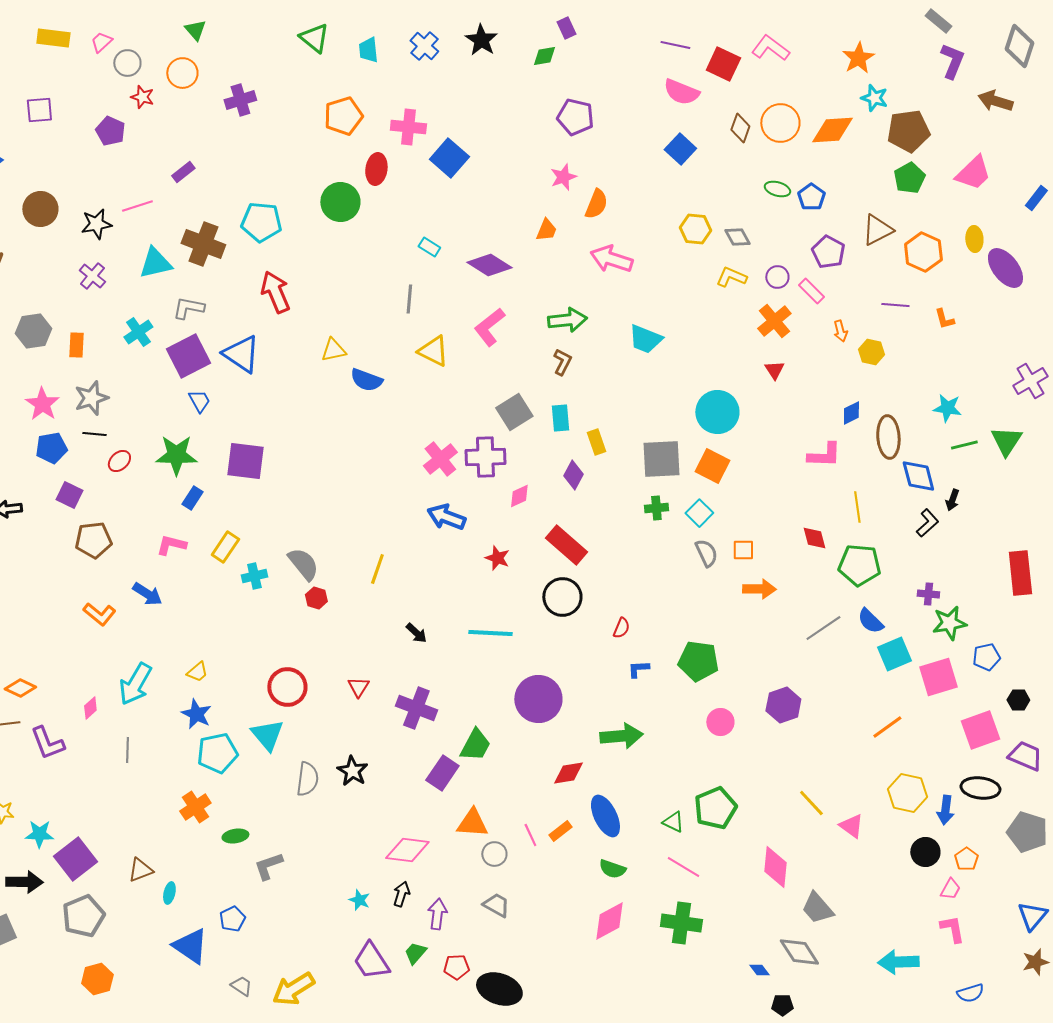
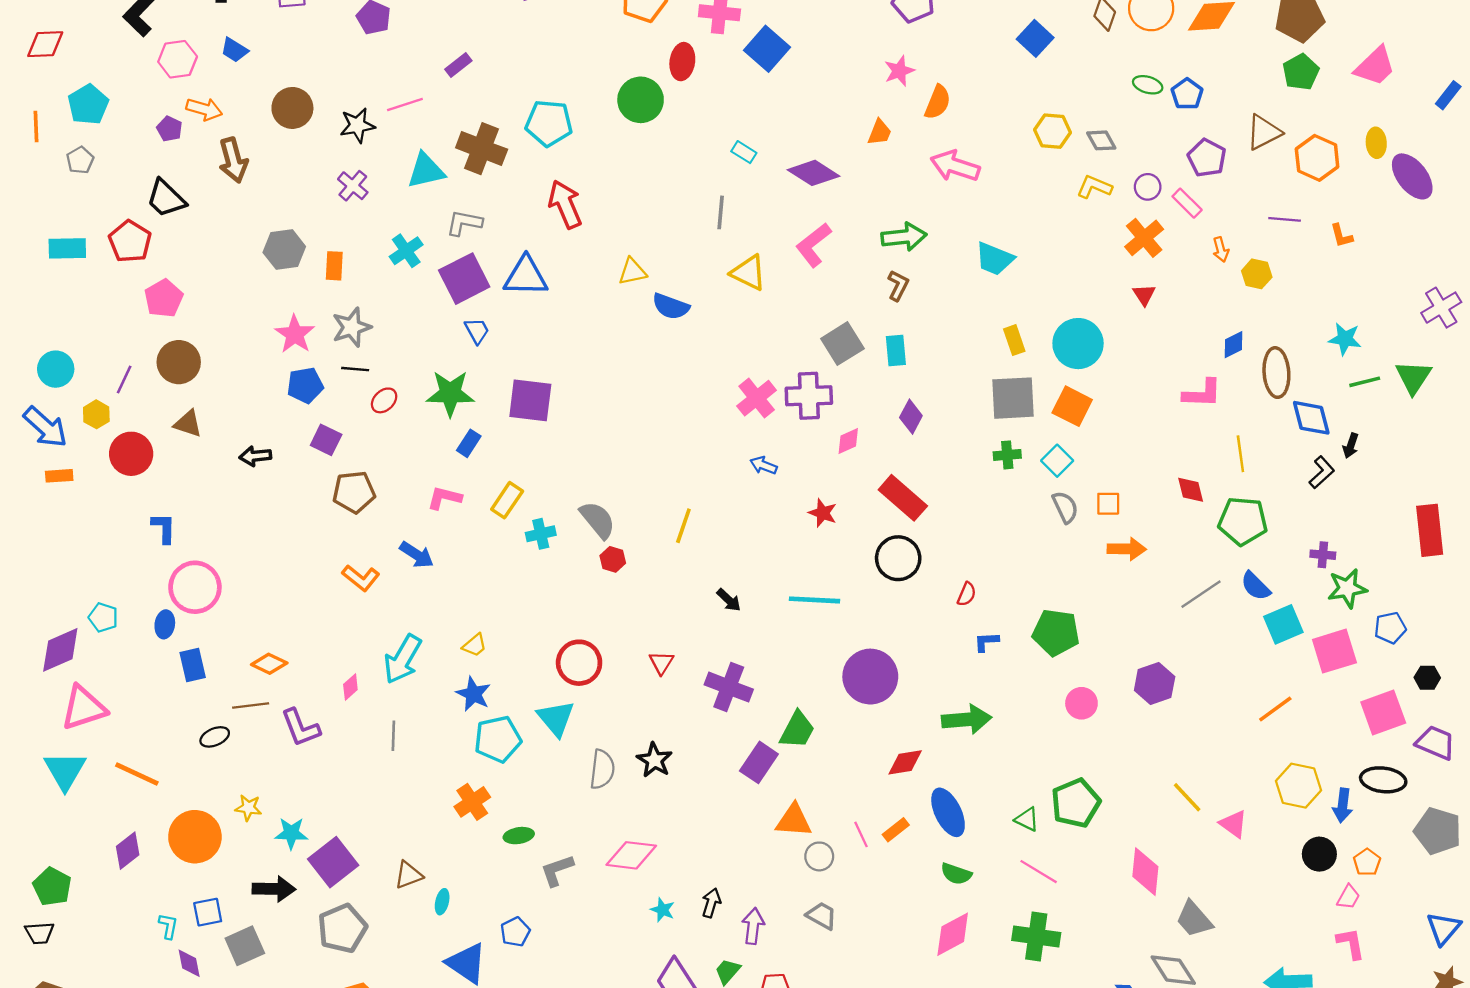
blue triangle: (241, 354) -> (526, 276), turned -33
yellow rectangle: (596, 442) -> (1014, 340), moved
blue arrow: (446, 517) -> (764, 465), size x0.6
pink diamond: (407, 850) -> (631, 855), moved

